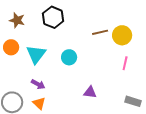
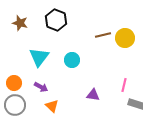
orange circle: (11, 47) -> (14, 83), moved
pink line: (125, 63) -> (124, 85), moved
orange triangle: (39, 103) -> (52, 106), moved

